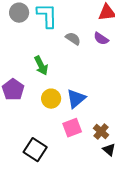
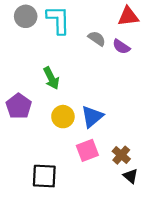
gray semicircle: (73, 39) -> (97, 38), moved
black square: (35, 150) -> (44, 176), turned -30

